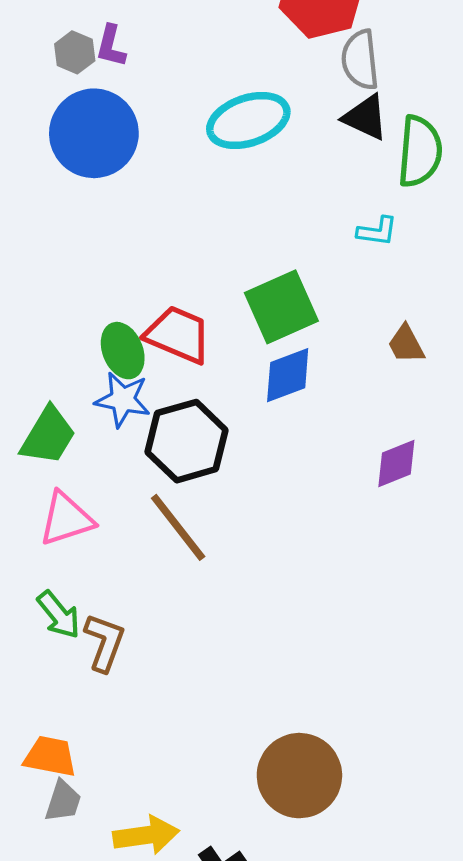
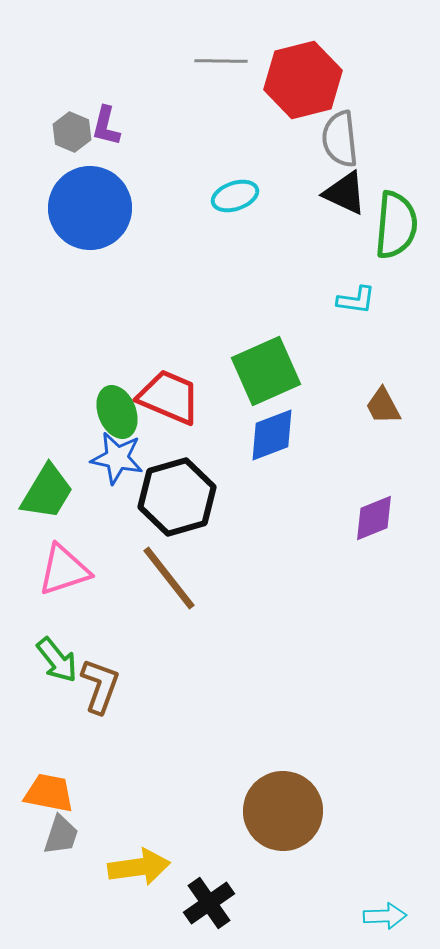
cyan ellipse: (248, 121) -> (235, 196), size x0.6

